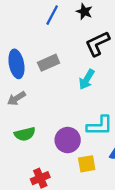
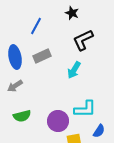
blue line: (52, 15) -> (36, 26), moved

